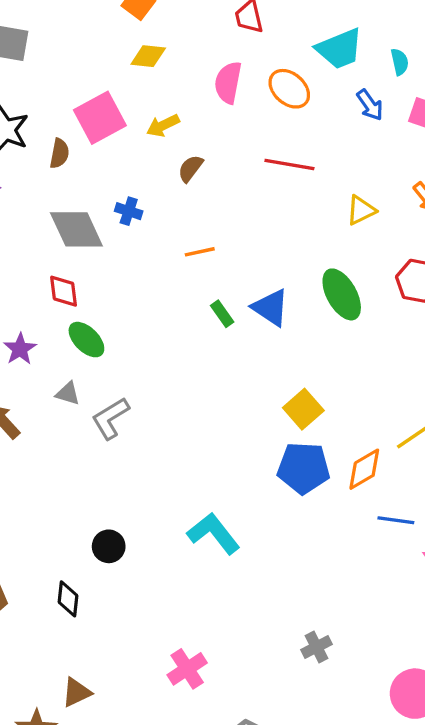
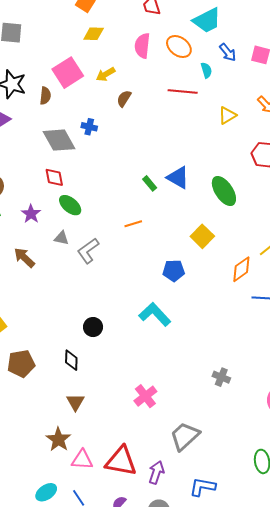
cyan semicircle: (400, 62) -> (206, 70), moved
orange line: (200, 252) -> (133, 224), moved
green ellipse: (342, 294) -> (224, 191), moved
blue pentagon: (304, 468) -> (174, 271), moved, size x0.7
gray cross: (317, 647) -> (221, 377), turned -36
brown triangle: (76, 692) -> (75, 402), moved, turned -30

